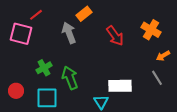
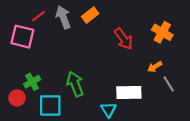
gray arrow: (69, 33) -> (63, 17), moved
orange arrow: (163, 56) -> (155, 67), moved
green cross: (44, 68) -> (32, 82), moved

